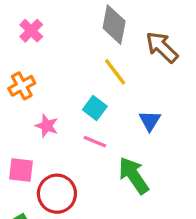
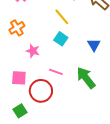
yellow line: (115, 72) -> (62, 17), moved
pink line: (95, 142) -> (56, 72), moved

